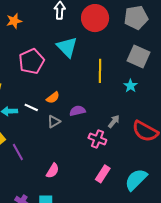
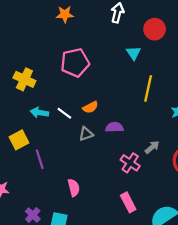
red circle: (95, 18) -> (155, 29), size x0.7
cyan triangle: (67, 47) -> (134, 53), moved, size x0.6
pink semicircle: (53, 171) -> (74, 188), turned -56
pink rectangle: (103, 174) -> (128, 202), turned -72

